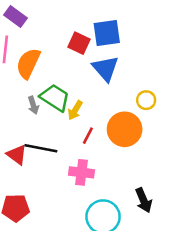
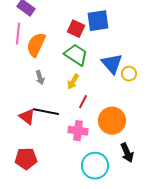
blue triangle: (106, 68) -> (112, 64), moved
green trapezoid: (55, 98) -> (76, 55), moved
orange circle: (125, 129) -> (112, 121), moved

